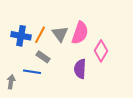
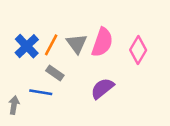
blue cross: (21, 36) -> (27, 46), turned 36
pink diamond: (101, 51) -> (138, 50), moved
purple semicircle: (80, 69) -> (102, 88), turned 48

